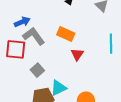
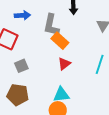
gray L-shape: (34, 36) -> (51, 25), moved, turned -150
cyan triangle: (58, 88) -> (61, 95), moved

